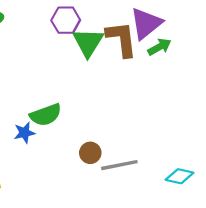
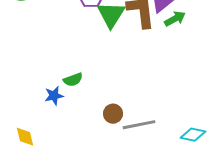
green semicircle: (46, 115) -> (73, 80), size x0.7

